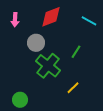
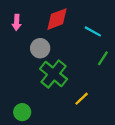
cyan line: (89, 21) -> (93, 31), moved
green line: (76, 52) -> (103, 58), moved

